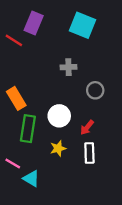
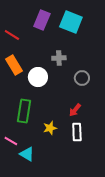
purple rectangle: (34, 23) -> (42, 20), moved
orange rectangle: (16, 98) -> (14, 65), moved
white circle: (59, 116) -> (38, 77), moved

